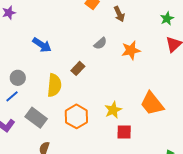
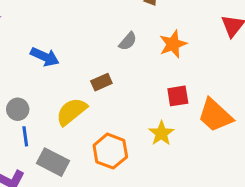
brown rectangle: (78, 68) -> (101, 82), turned 32
yellow semicircle: (54, 85) -> (71, 112), turned -125
blue line: (12, 96) -> (25, 136), moved, turned -48
red square: (124, 132) -> (178, 96), moved

